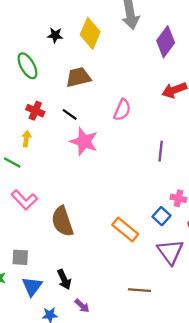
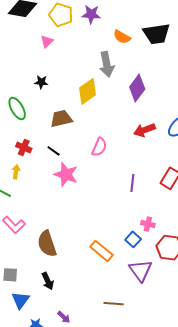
yellow diamond: (90, 33) -> (87, 91), moved, turned 32
black arrow: (64, 279) -> (48, 281), moved

